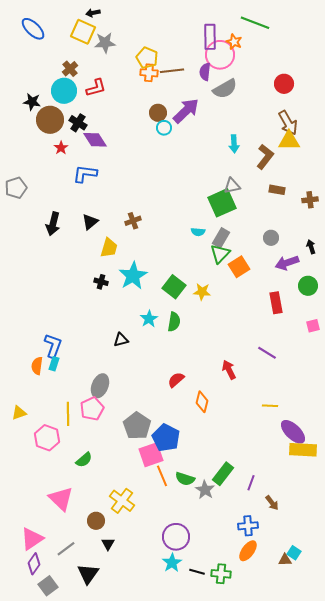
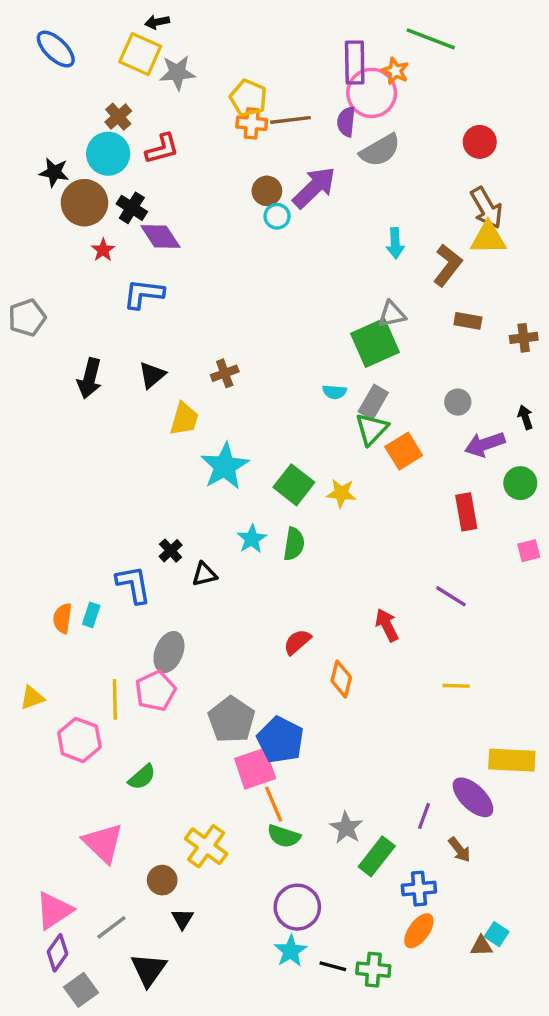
black cross: (101, 282) -> (171, 551), moved, turned 32
blue L-shape: (53, 346) -> (133, 584), moved, turned -30
purple ellipse: (293, 432) -> (473, 797), moved
green rectangle: (223, 474) -> (377, 856), moved
green semicircle: (185, 479) -> (284, 836), moved

